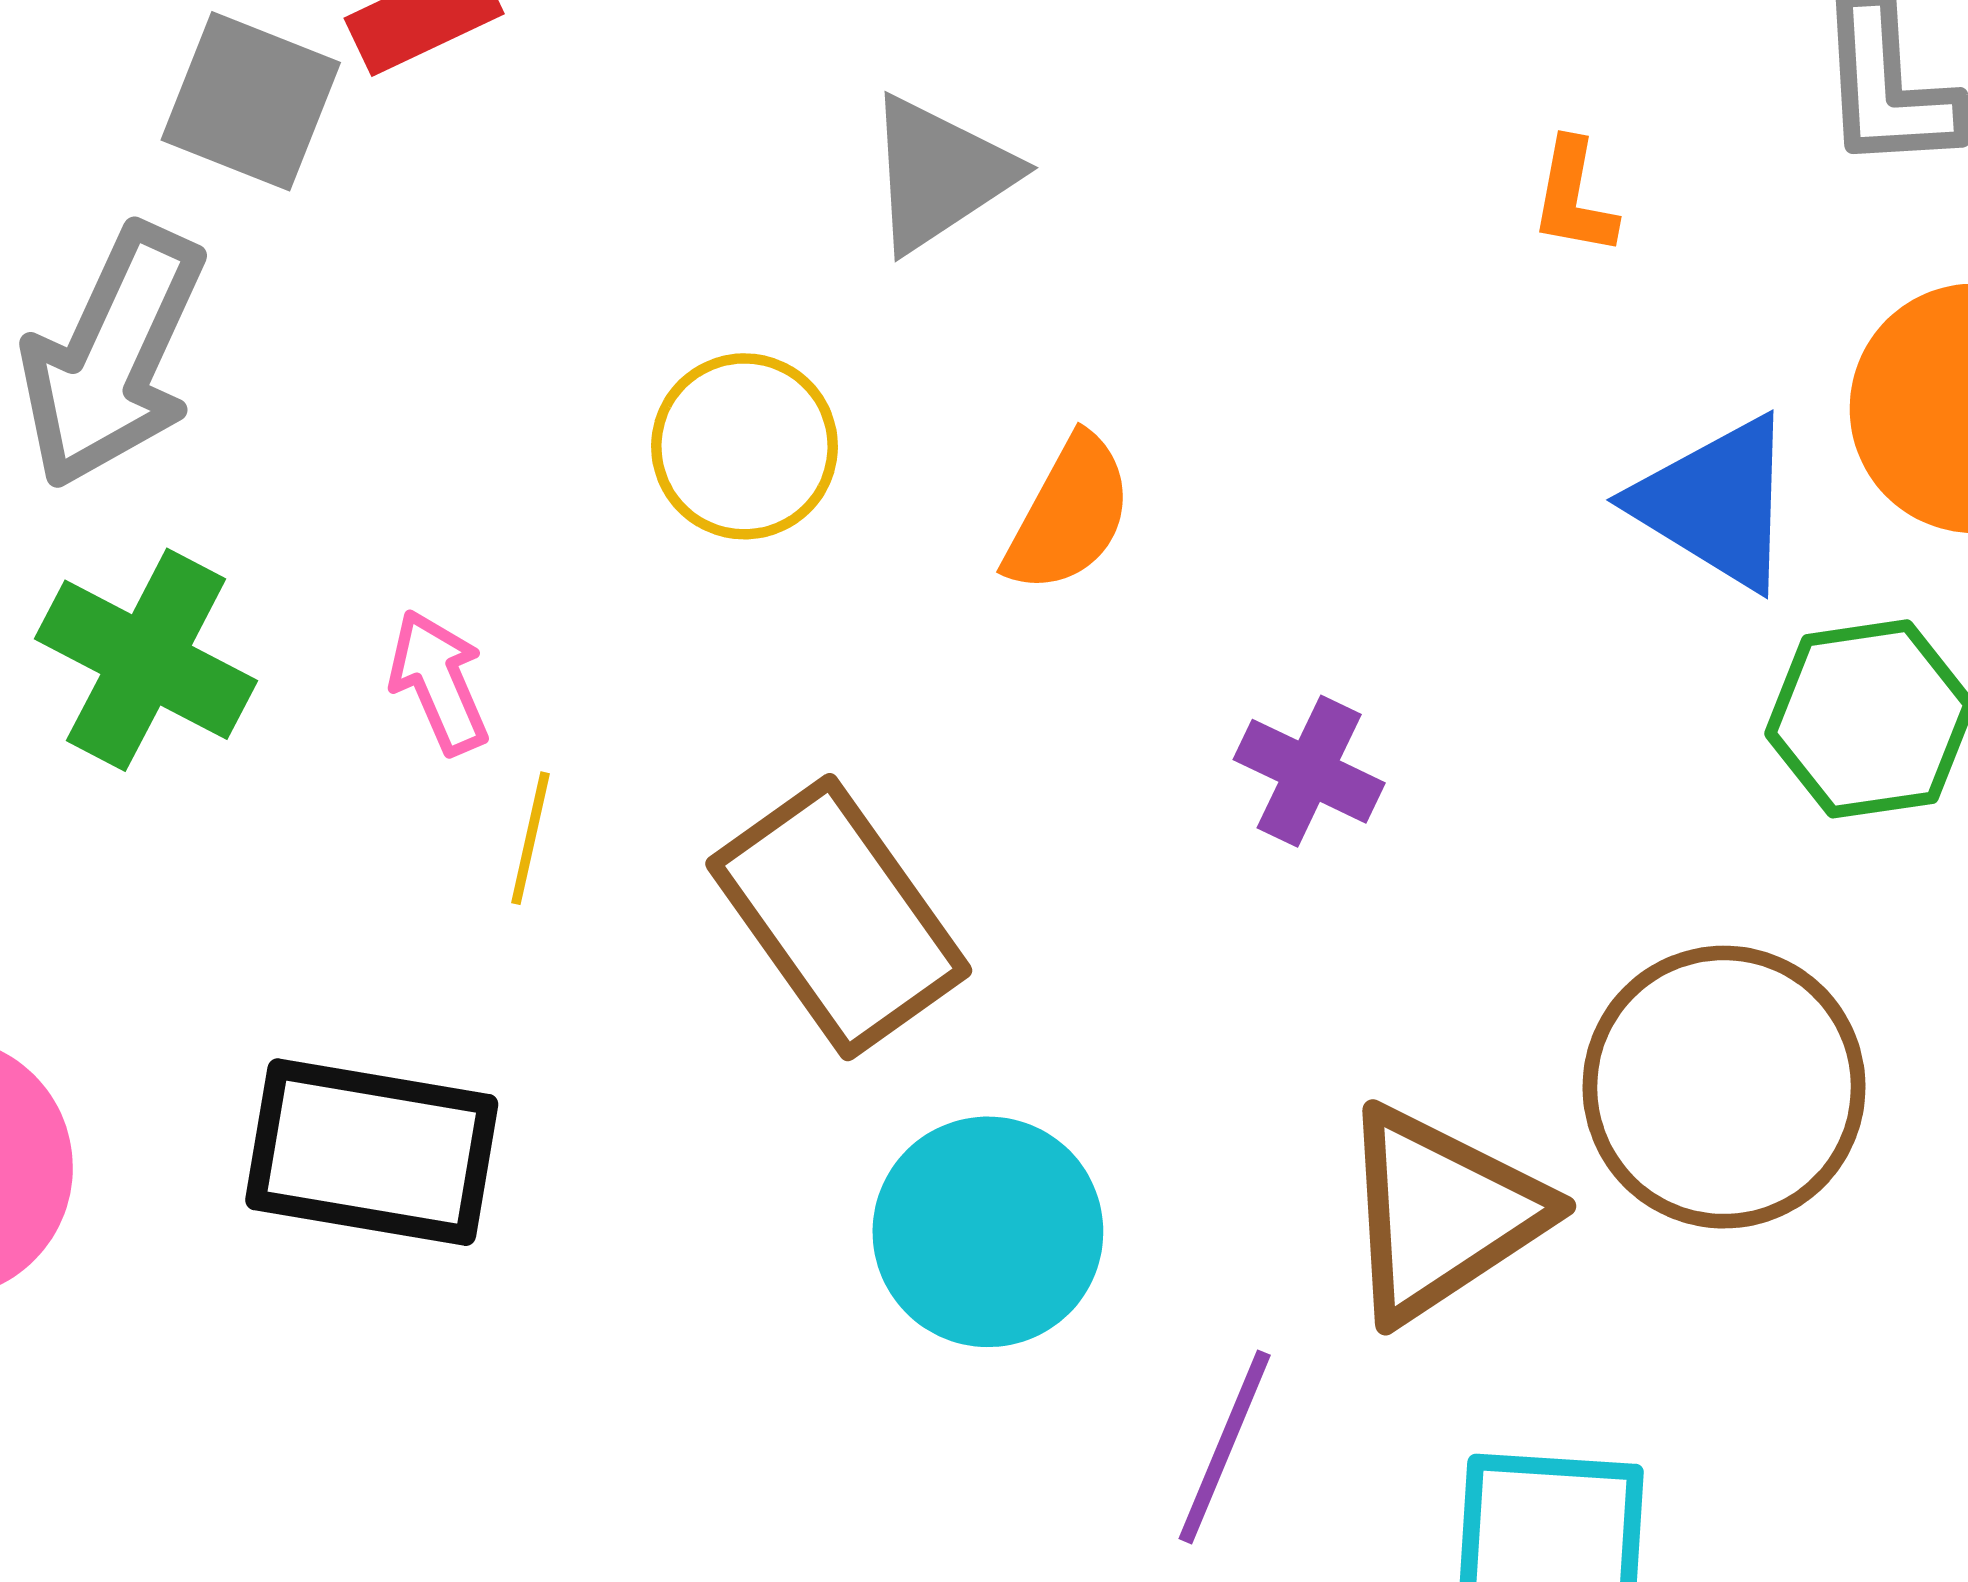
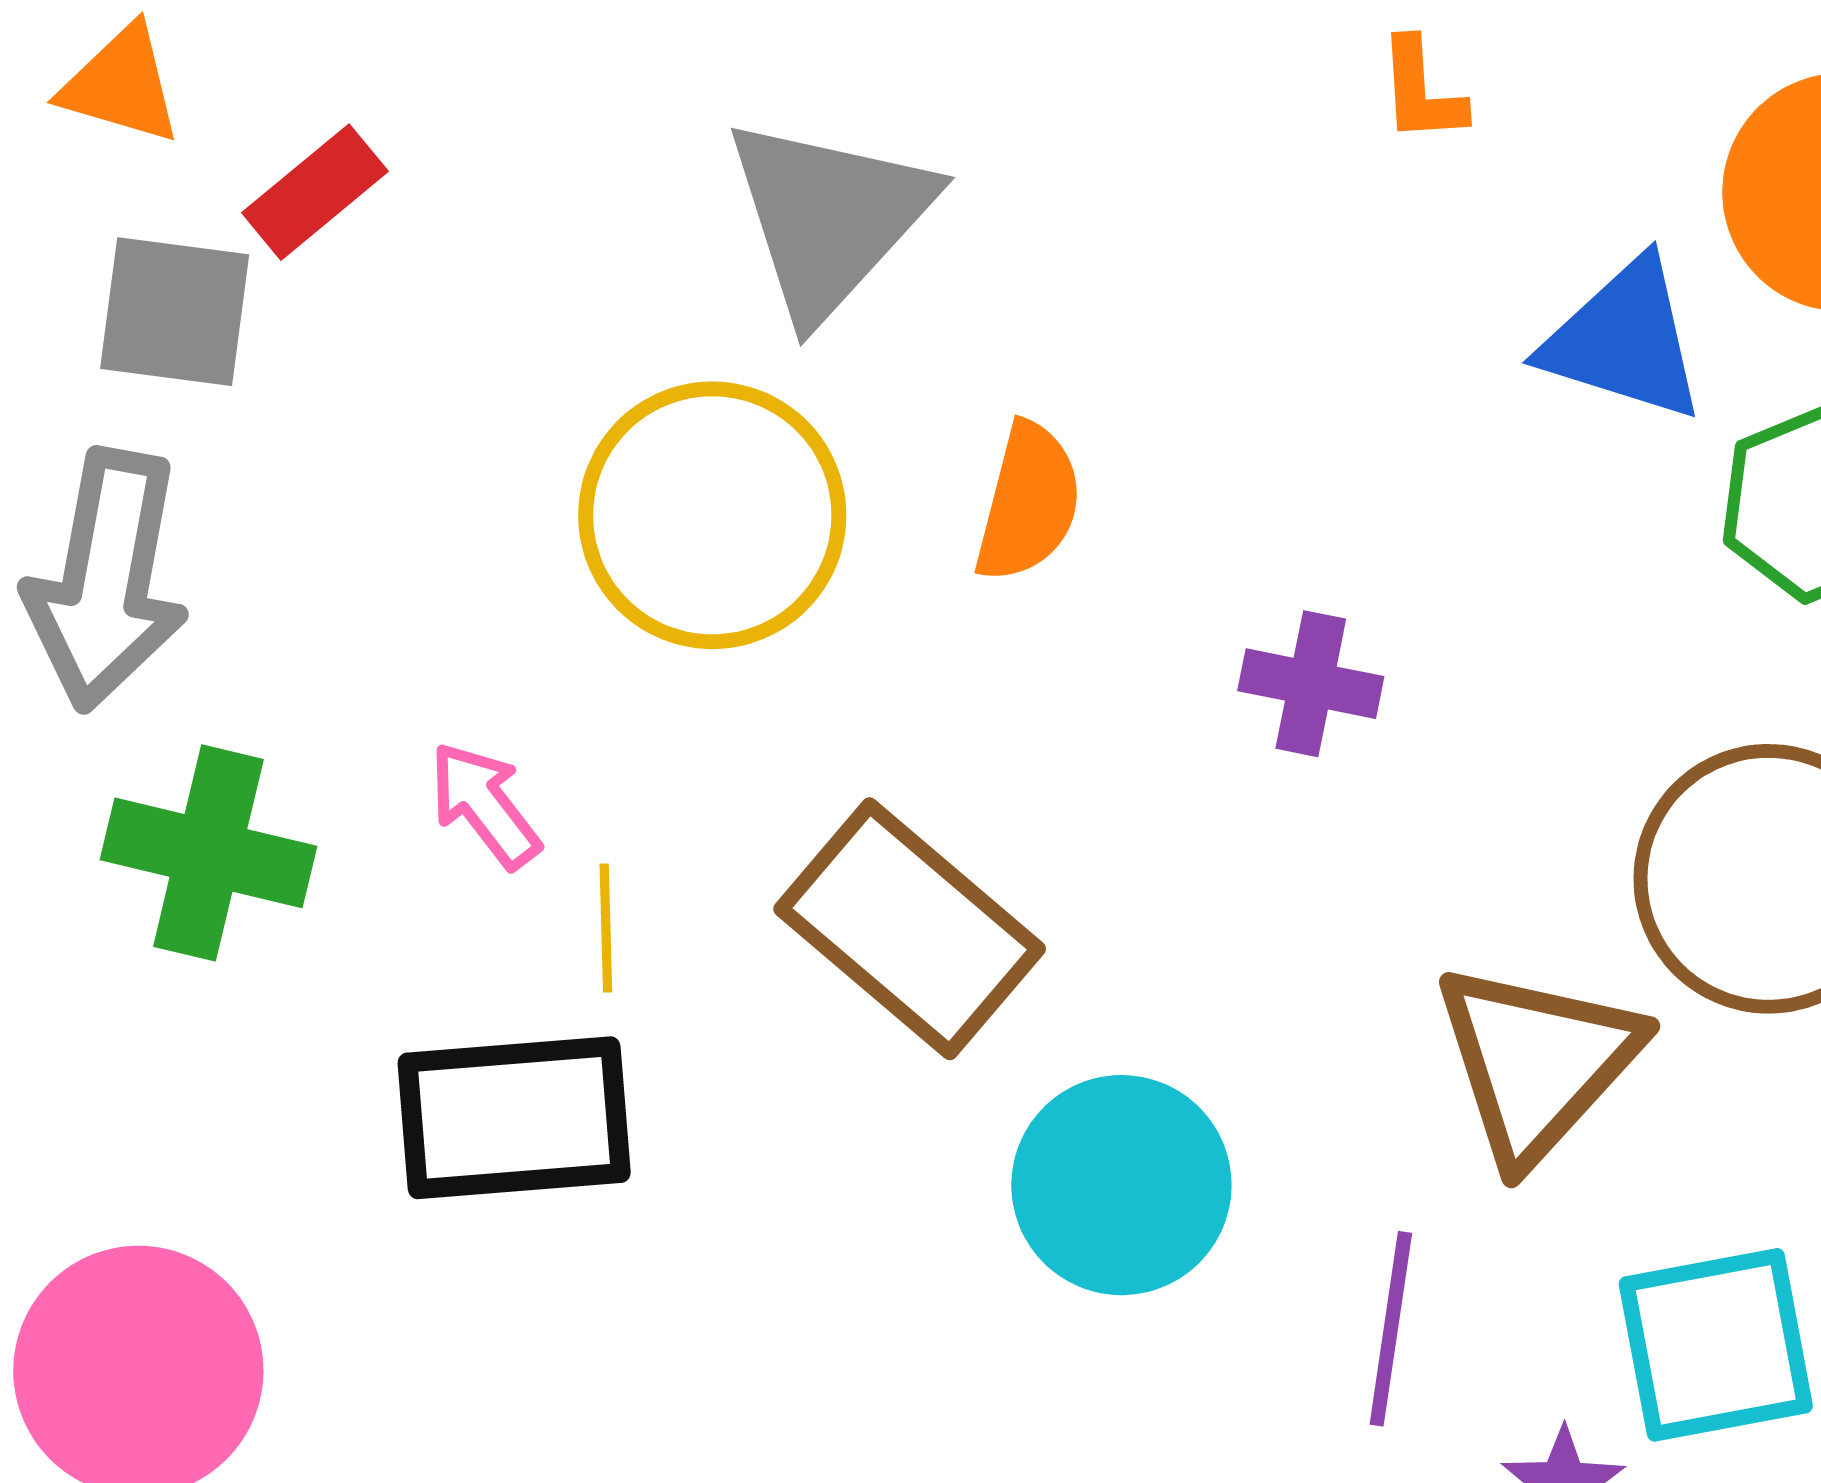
gray triangle: (940, 174) -> (829, 217), size x1.4
yellow circle: (744, 446) -> (712, 515), size x1.5
black rectangle: (372, 1152) -> (514, 1118), moved

